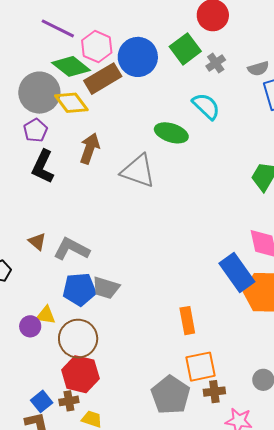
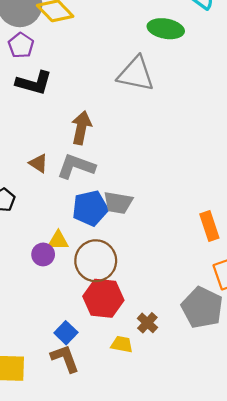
brown arrow: (90, 148) -> (81, 128), moved
black L-shape: (43, 167) -> (34, 83), turned -92
brown cross: (69, 401) -> (147, 323), moved, turned -30

